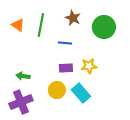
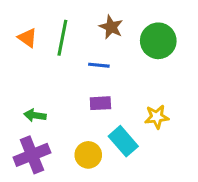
yellow star: (89, 66) -> (157, 117), moved
yellow circle: (57, 90) -> (88, 155), moved

